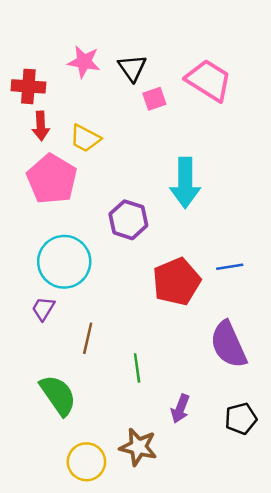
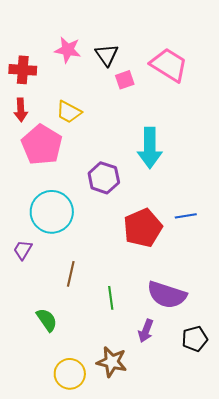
red arrow: (41, 126) -> (21, 110), moved
purple trapezoid: (43, 309) -> (23, 250), moved
purple semicircle: (228, 344) -> (167, 295), moved, turned -48
green semicircle: (58, 395) -> (47, 320), size x0.7

